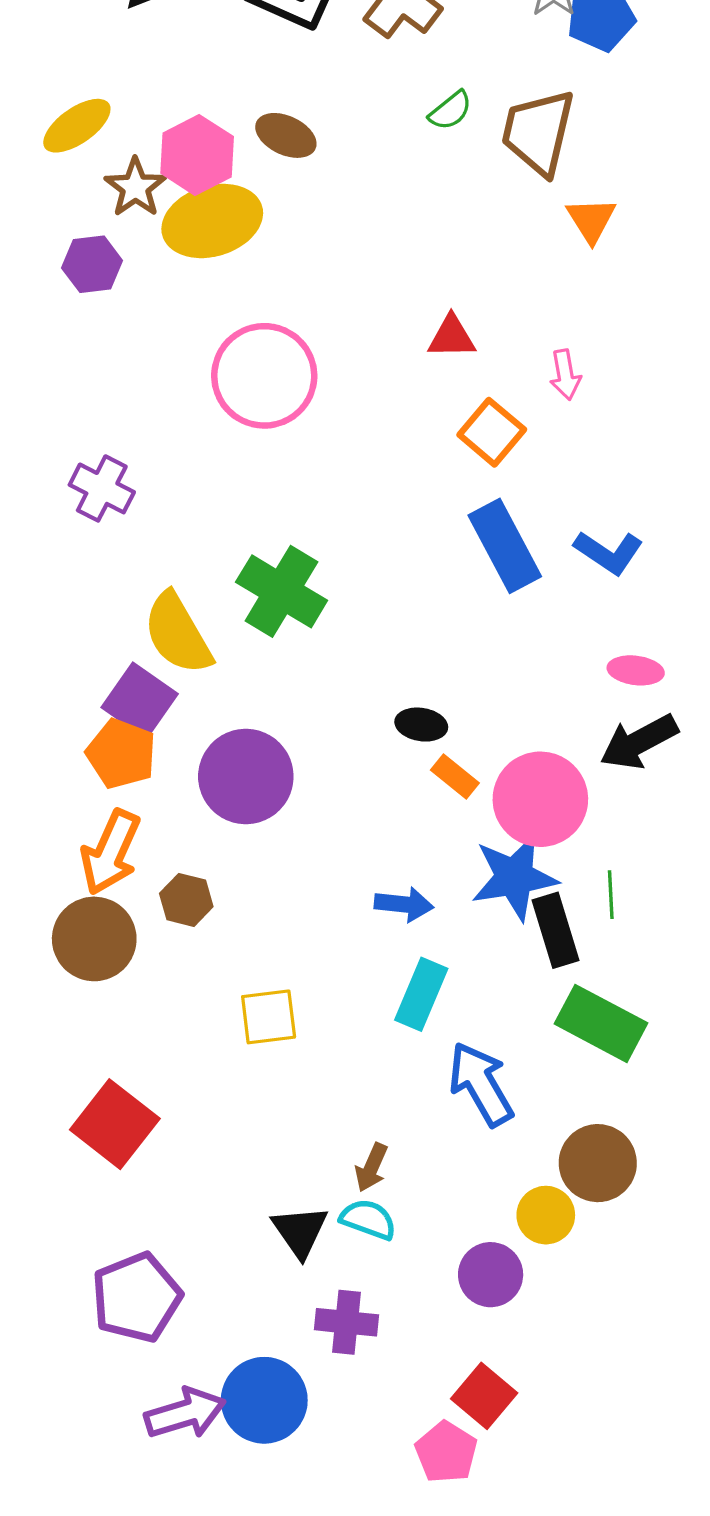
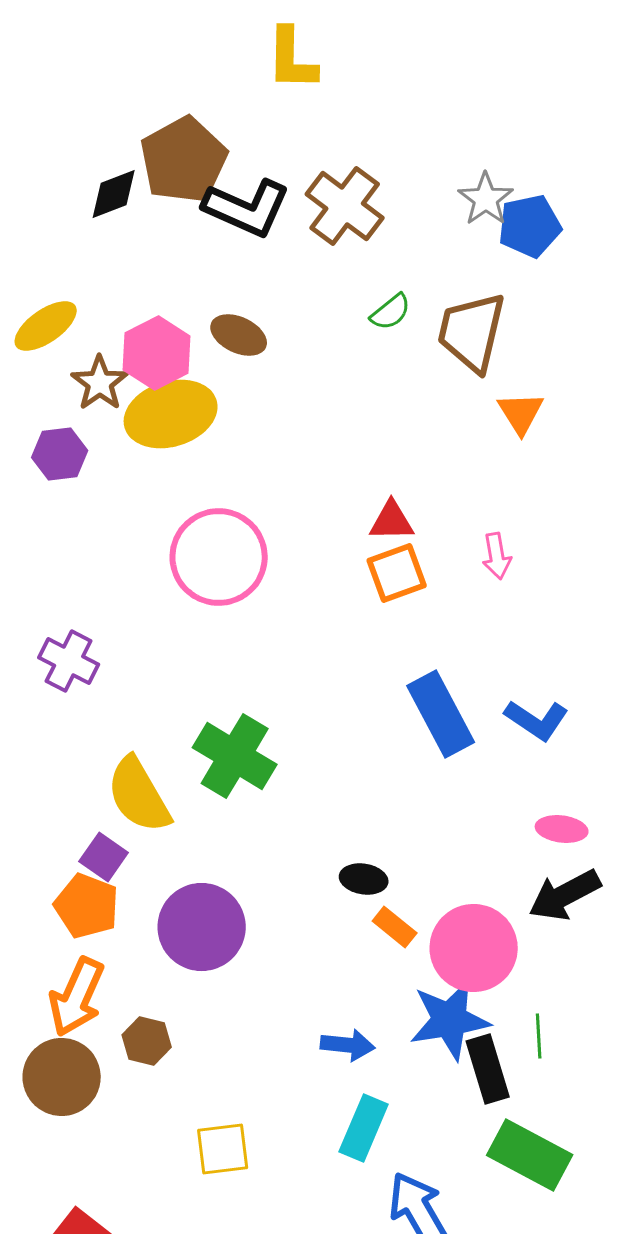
orange square: (492, 432) -> (397, 573), moved, turned 30
purple square: (140, 701) -> (104, 857), size x0.7

